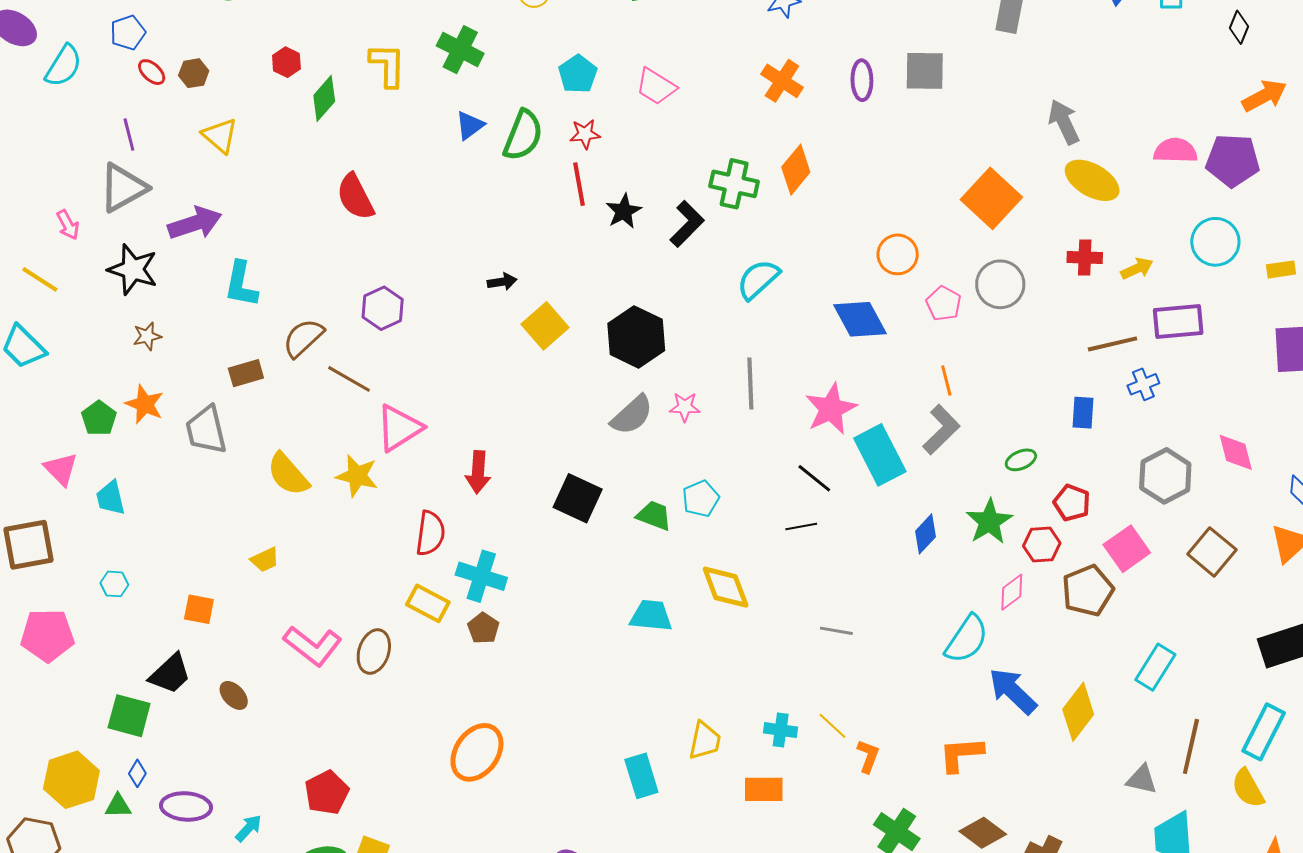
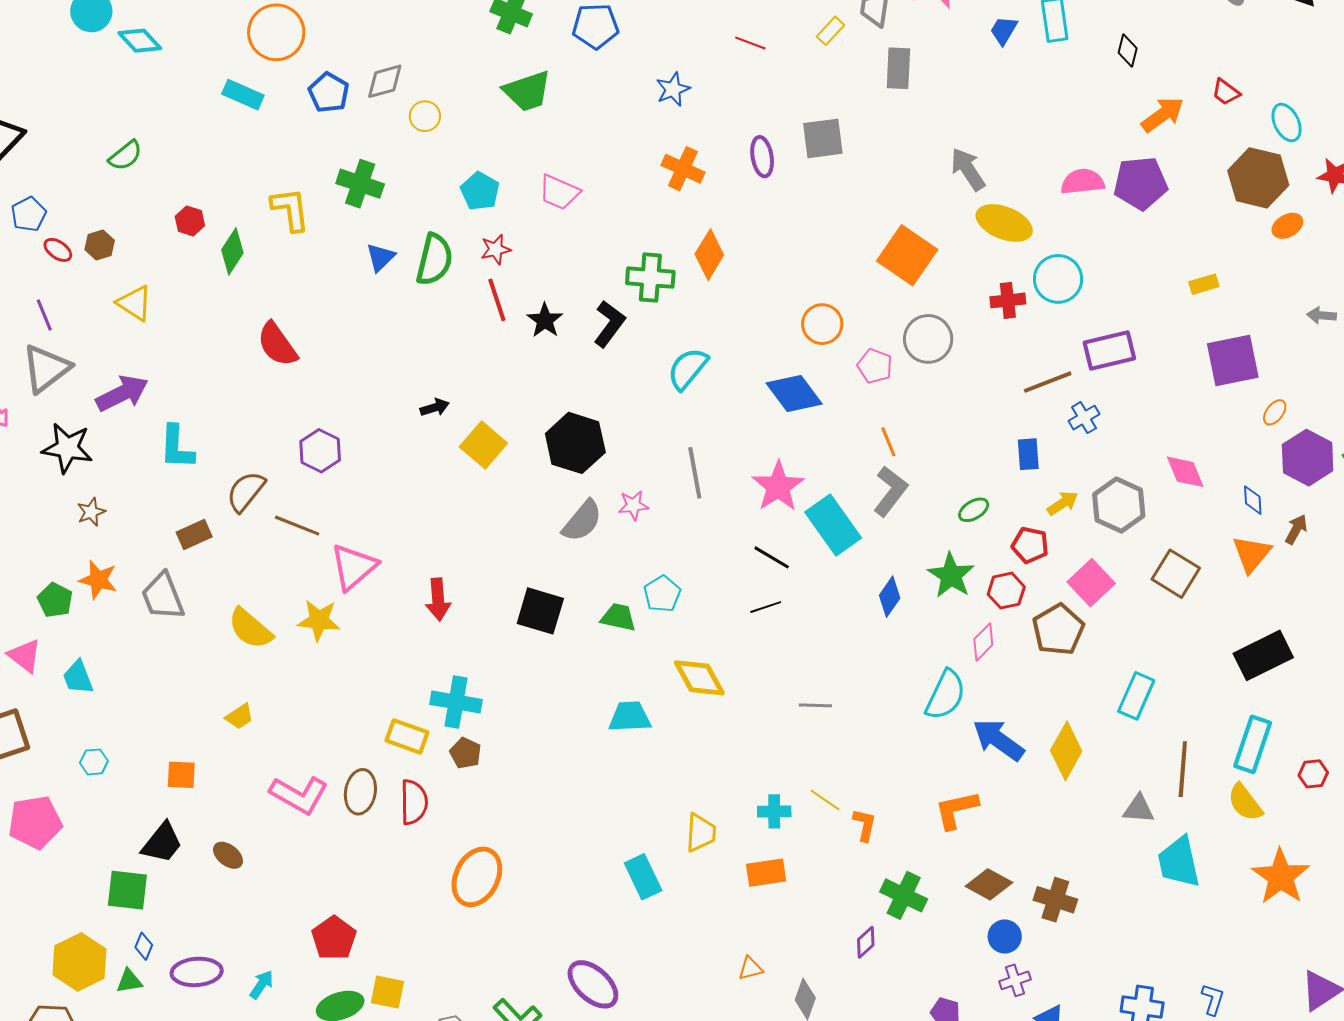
cyan circle: (1215, 242) -> (1058, 279), moved
yellow arrow: (1137, 268) -> (1063, 503), moved
red semicircle: (430, 533) -> (414, 802), moved

